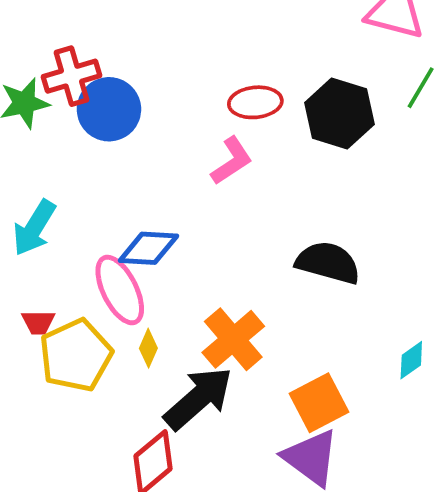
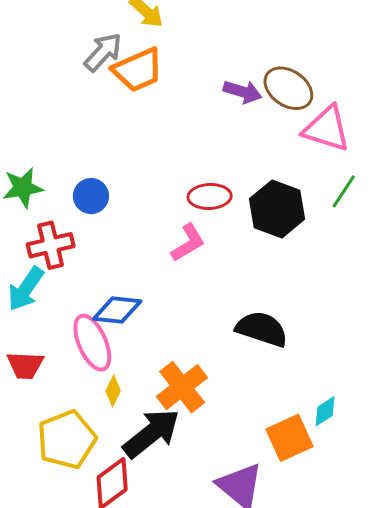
red cross: (72, 76) -> (51, 245), moved
blue circle: (109, 109) -> (91, 196), size x0.7
red trapezoid: (38, 322) -> (25, 365), size x1.4
yellow pentagon: (76, 355) -> (67, 440), moved
orange square: (319, 403) -> (290, 438), moved

